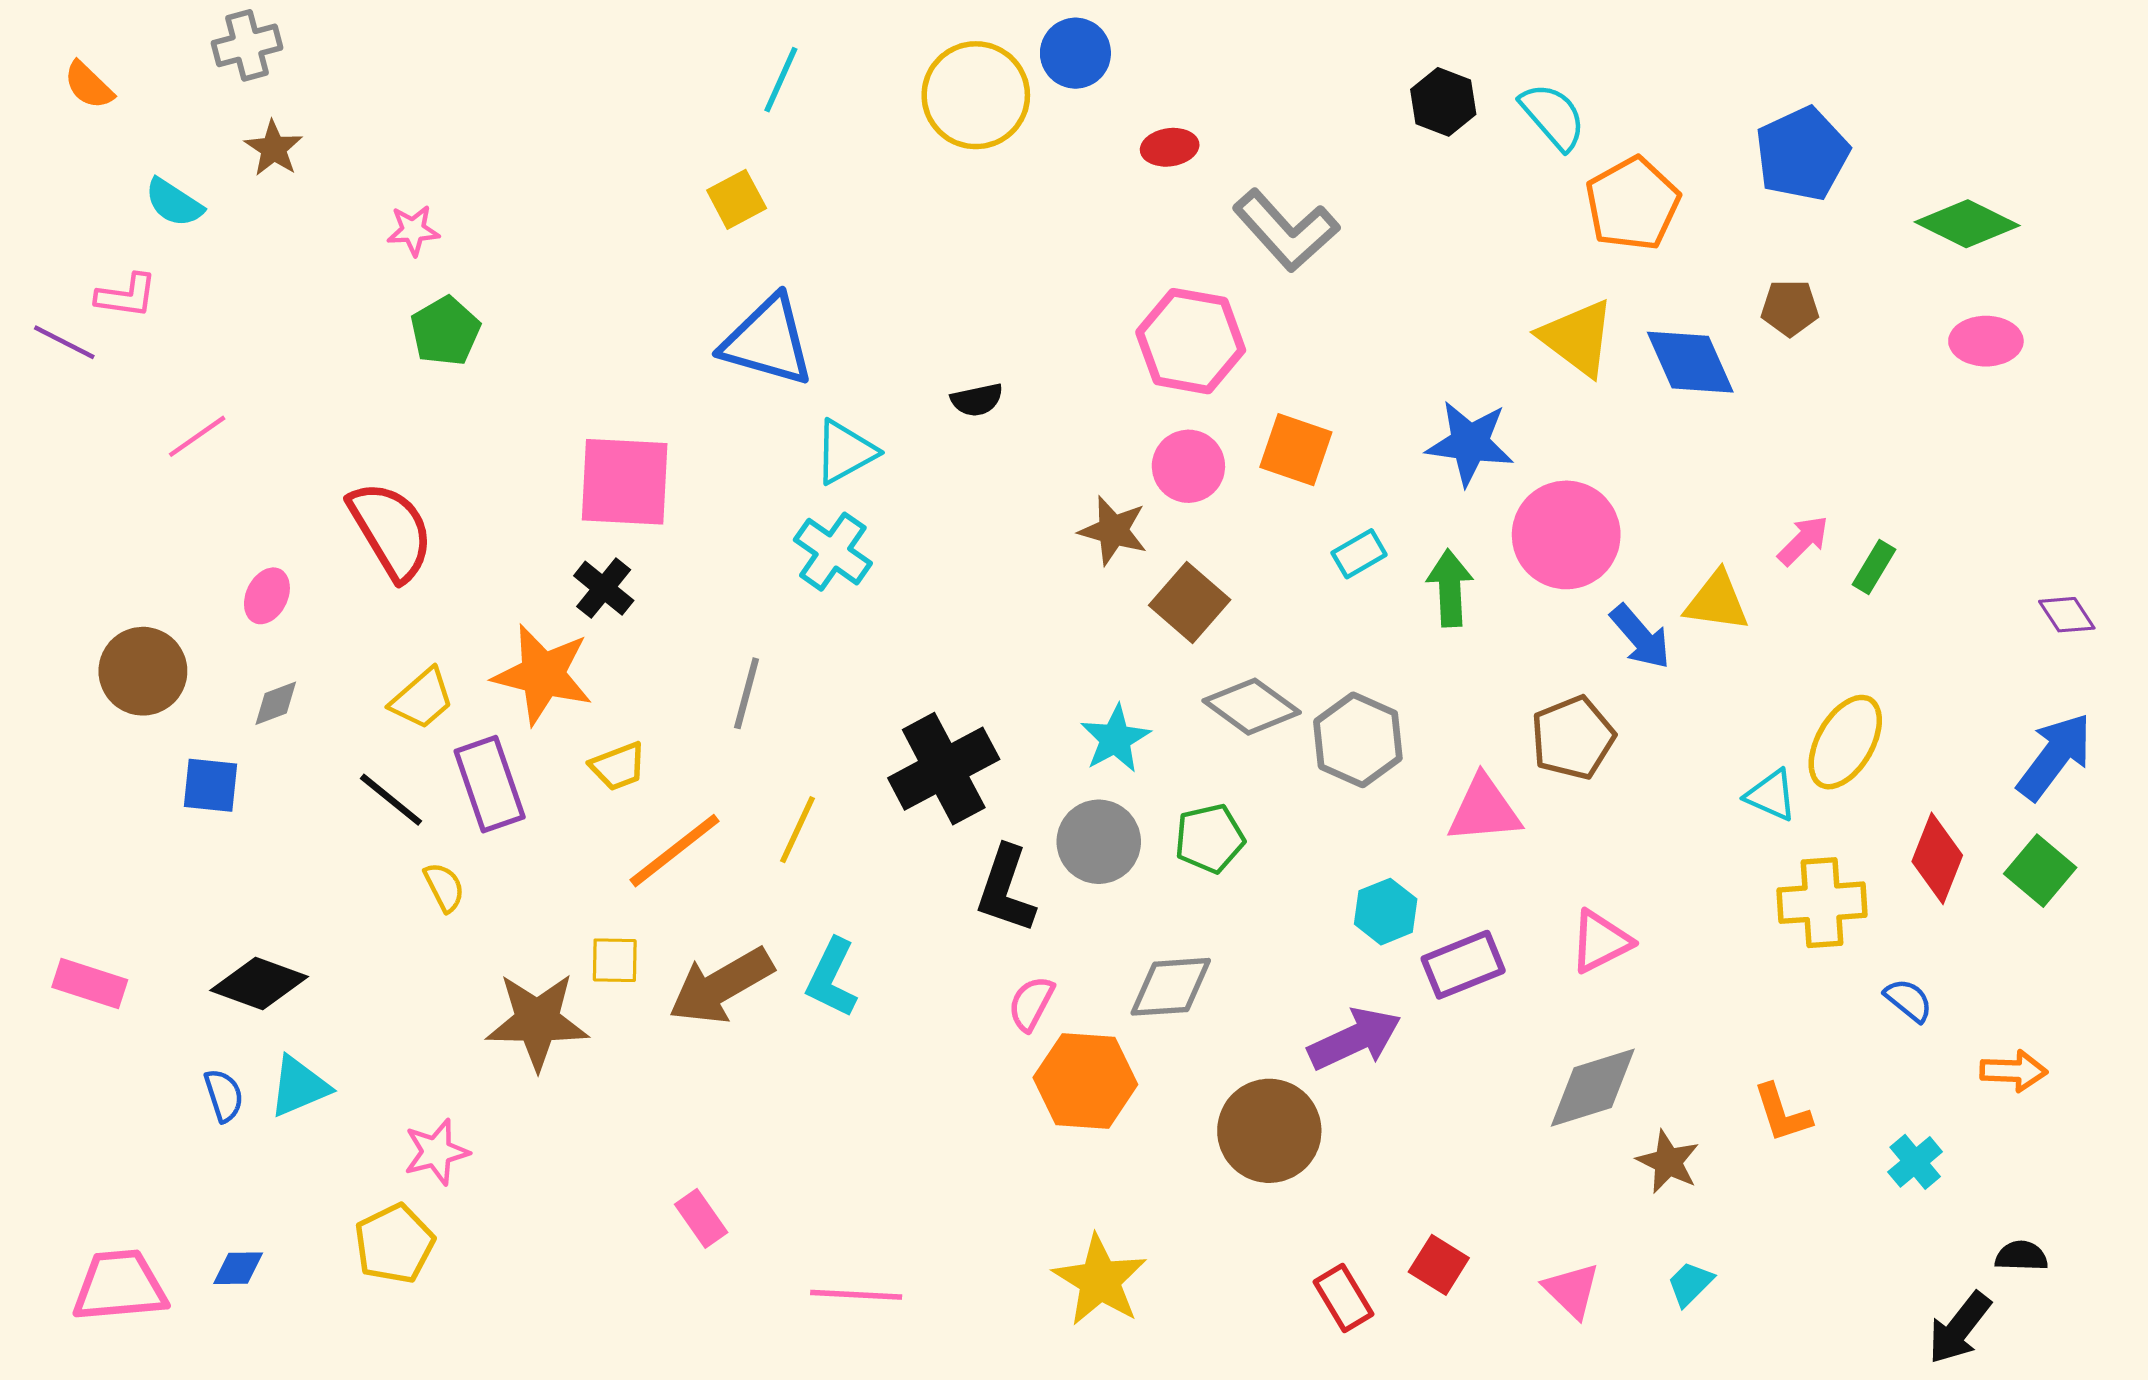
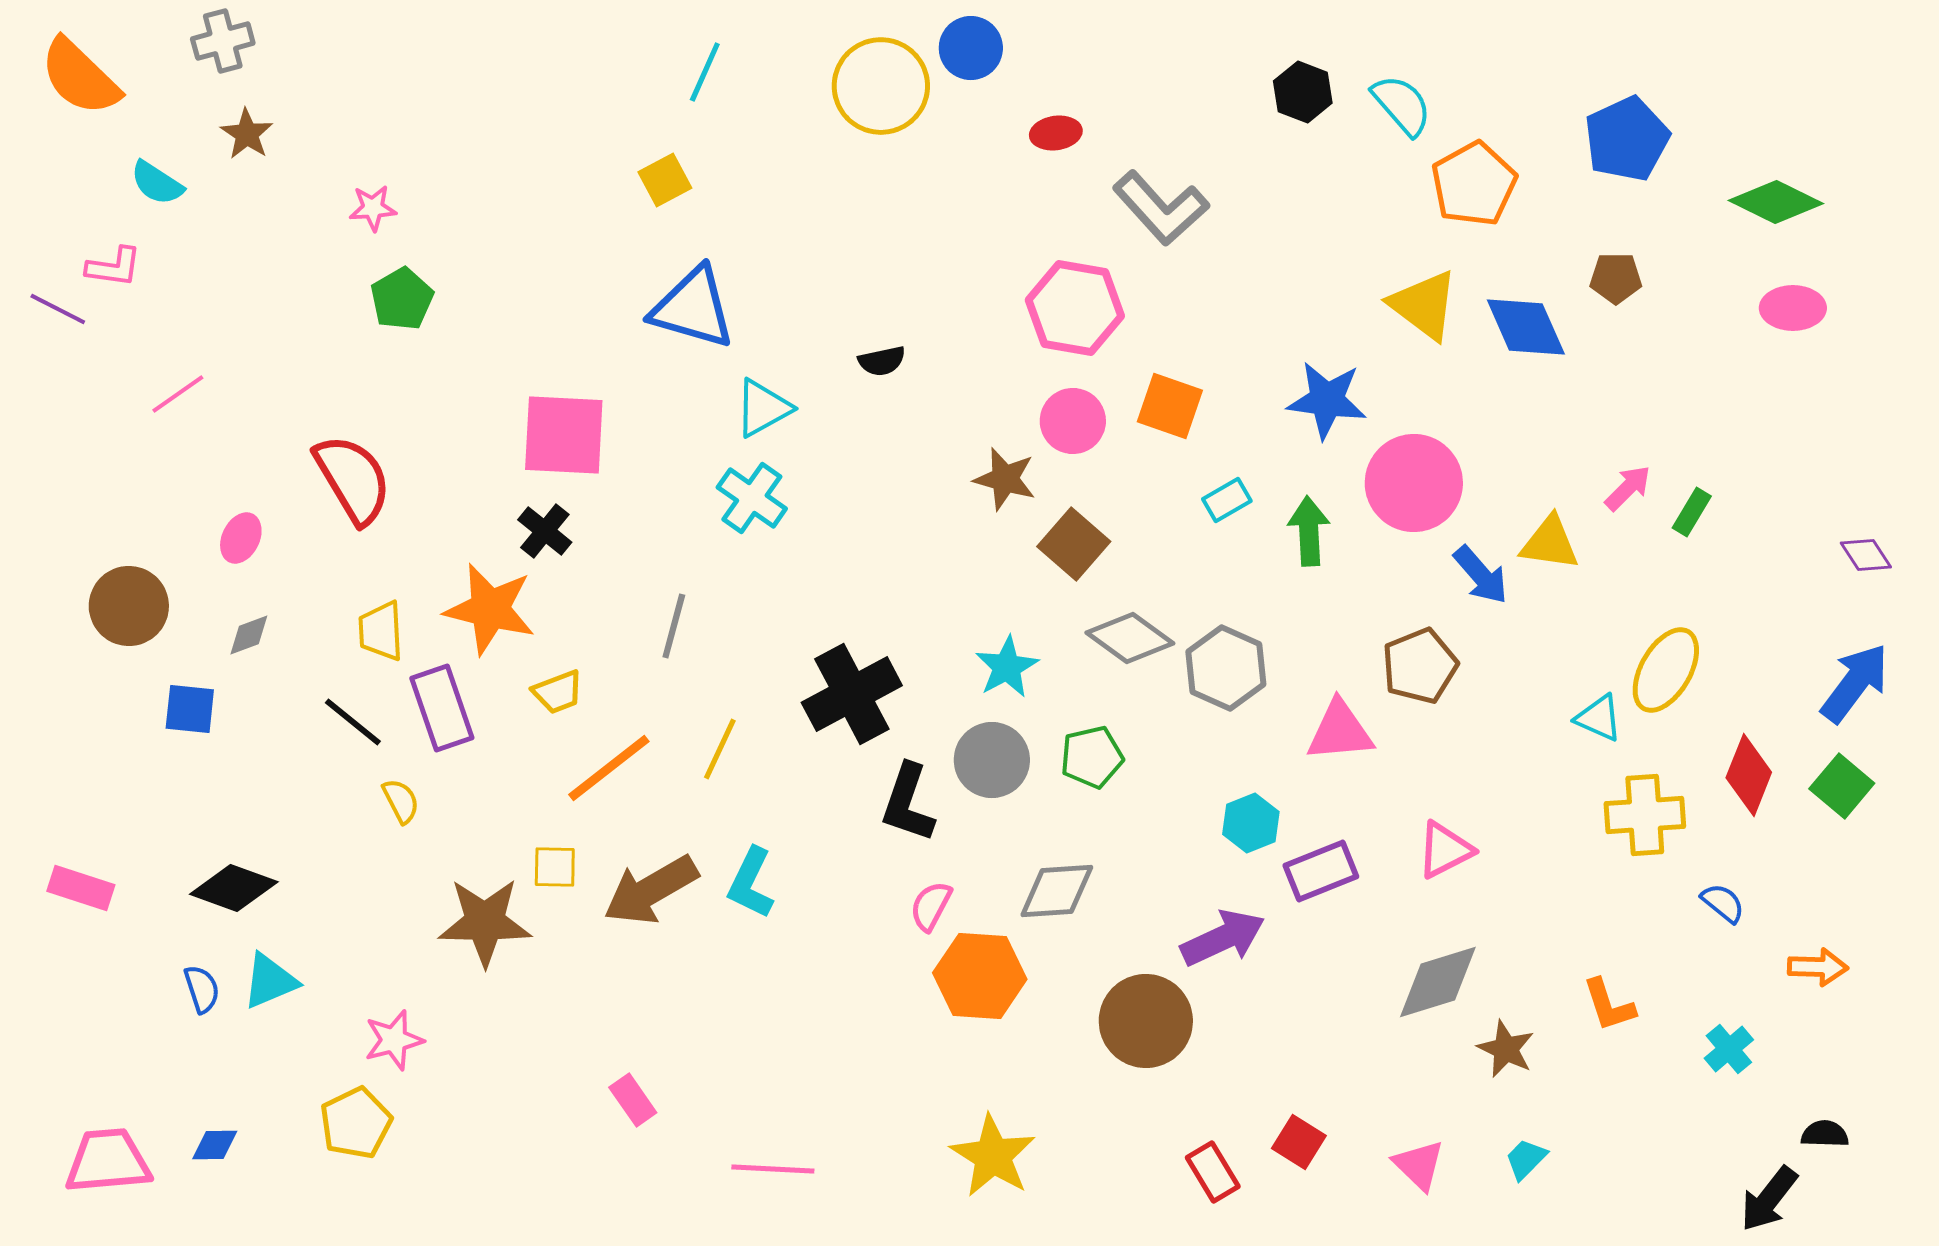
orange semicircle: (89, 85) -> (80, 77), size x1.8
yellow trapezoid: (422, 699) -> (381, 631), turned 128

